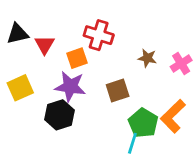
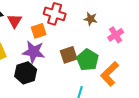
brown star: (147, 58) -> (91, 19), moved
green pentagon: (143, 123) -> (88, 60), moved

